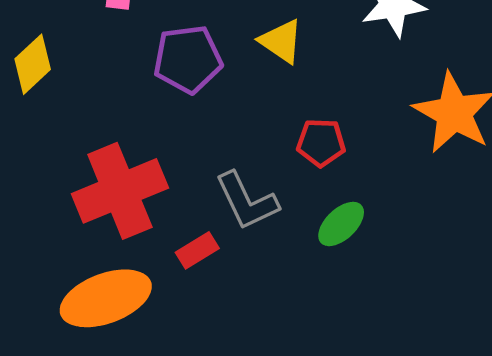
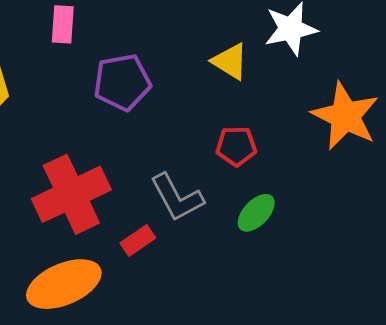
yellow triangle: (281, 41) -> (230, 61), moved

